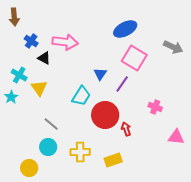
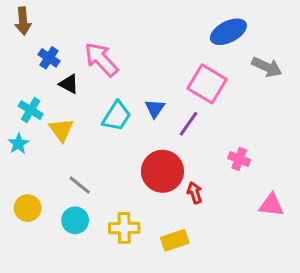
blue ellipse: (125, 29) -> (228, 32), moved
pink arrow: (65, 42) -> (101, 59), turned -140
cyan trapezoid: (81, 96) -> (117, 116), moved
yellow circle: (29, 168) -> (28, 208), moved

